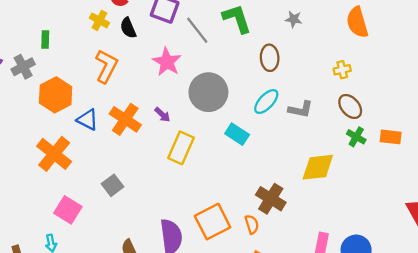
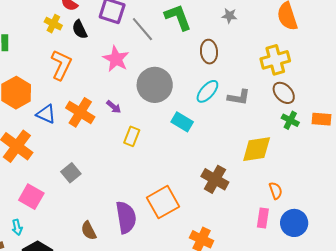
yellow cross: (342, 70) -> (275, 60), size x1.8
yellow rectangle: (181, 148) -> (132, 136), size x0.7
orange semicircle: (252, 224) -> (276, 191), moved

